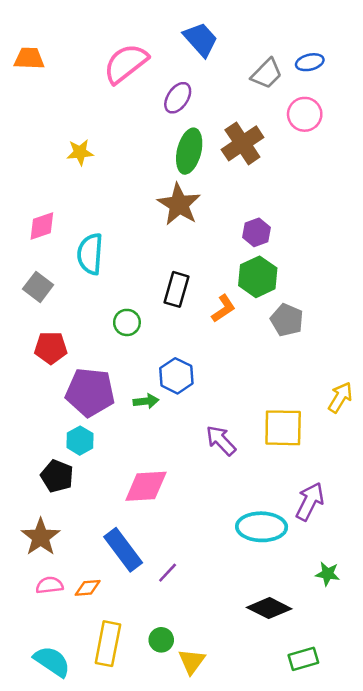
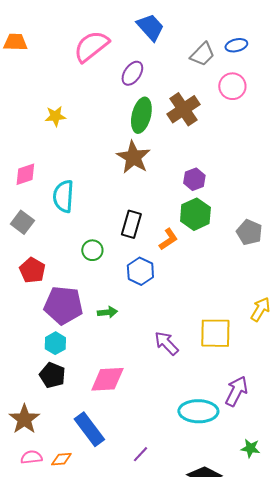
gray pentagon: (287, 320) -> (249, 232), moved
red pentagon: (51, 348) -> (32, 270), turned 30
blue hexagon: (176, 376) -> (140, 271), moved
black pentagon: (57, 476) -> (52, 375), moved
purple line: (168, 573) -> (140, 454), moved

